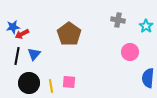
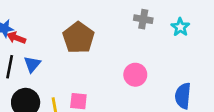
red arrow: (22, 34) -> (16, 38), turned 48
pink circle: (130, 52) -> (135, 75), moved

